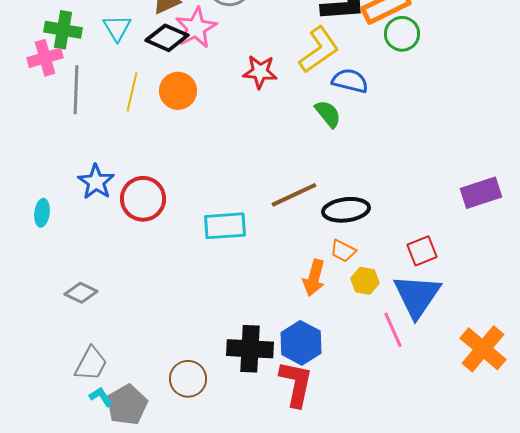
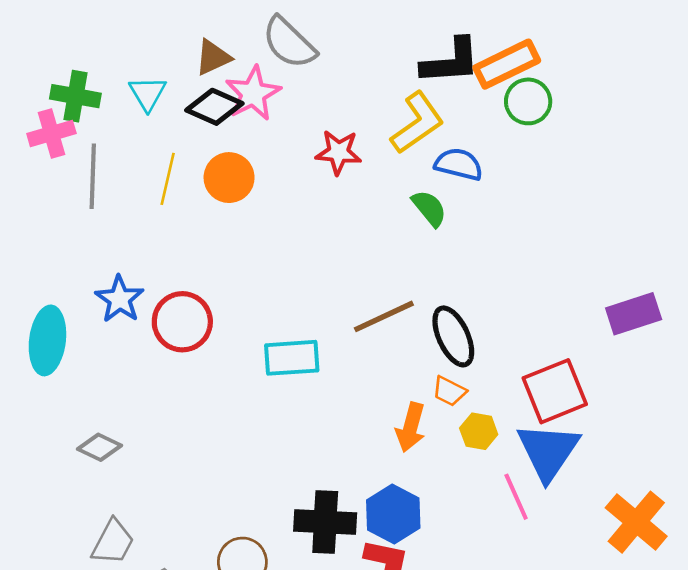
black ellipse: (346, 210) -> (453, 336), turned 72
cyan ellipse: (42, 213) -> (47, 340), size x1.8
red square: (422, 251) -> (555, 391), size x1.6

